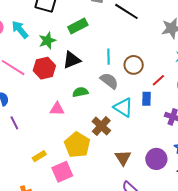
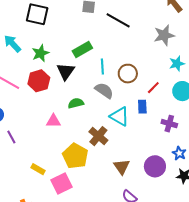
green rectangle: (78, 26) -> (82, 49), moved
black triangle: (72, 60) -> (66, 71), turned -30
yellow rectangle: (39, 156) -> (38, 169), turned 64

